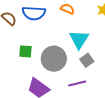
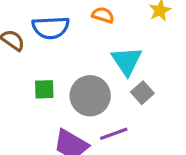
purple line: (77, 83) -> (114, 134), moved

